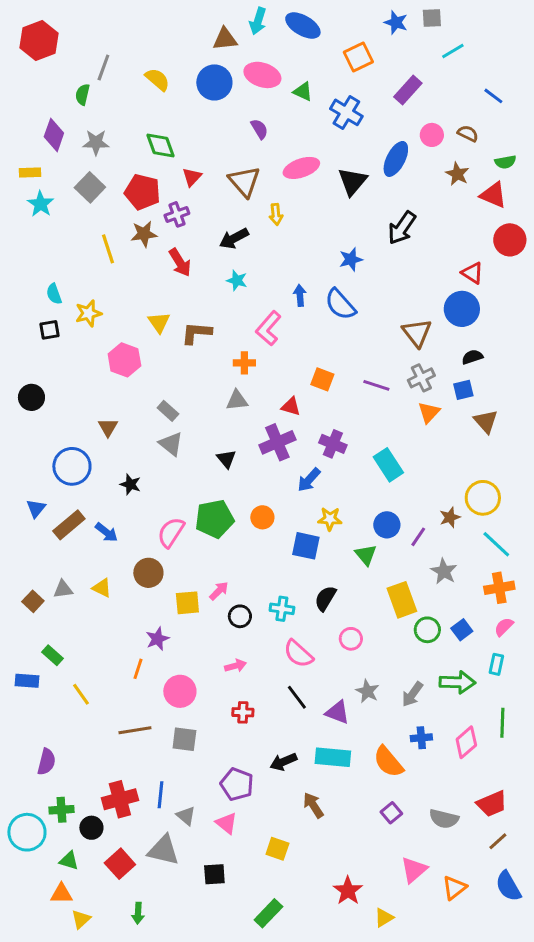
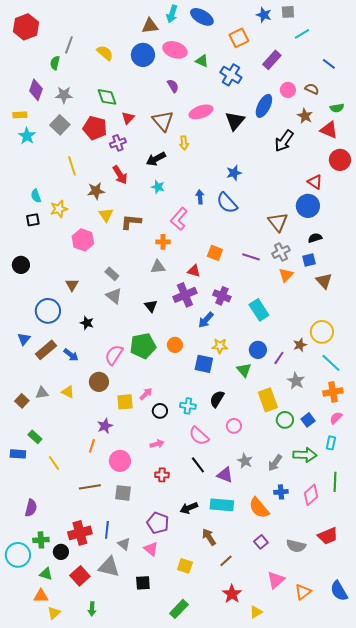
black arrow: (402, 228) -> (284, 141), moved
brown star: (144, 234) -> (96, 191), moved
brown line: (498, 841) -> (226, 561), moved

